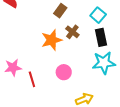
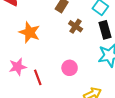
orange star: (52, 40) -> (30, 32), moved, turned -30

